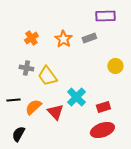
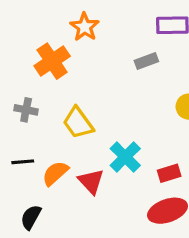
orange cross: (31, 38) -> (52, 61), size x1.5
orange star: (63, 39) -> (85, 27), moved
gray cross: (26, 68) -> (26, 110), moved

